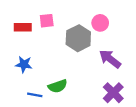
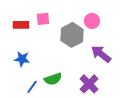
purple cross: (113, 93) -> (89, 84), moved
blue line: (35, 95) -> (32, 87), turned -64

